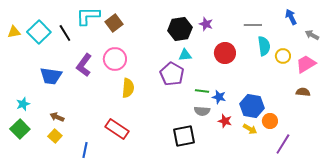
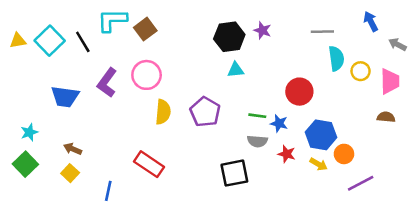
red circle: (225, 53) -> (299, 92), moved
pink trapezoid: (306, 64) -> (390, 81), turned 120
purple pentagon: (172, 74) -> (205, 112), moved
purple line: (283, 144) -> (361, 183), turned 30

